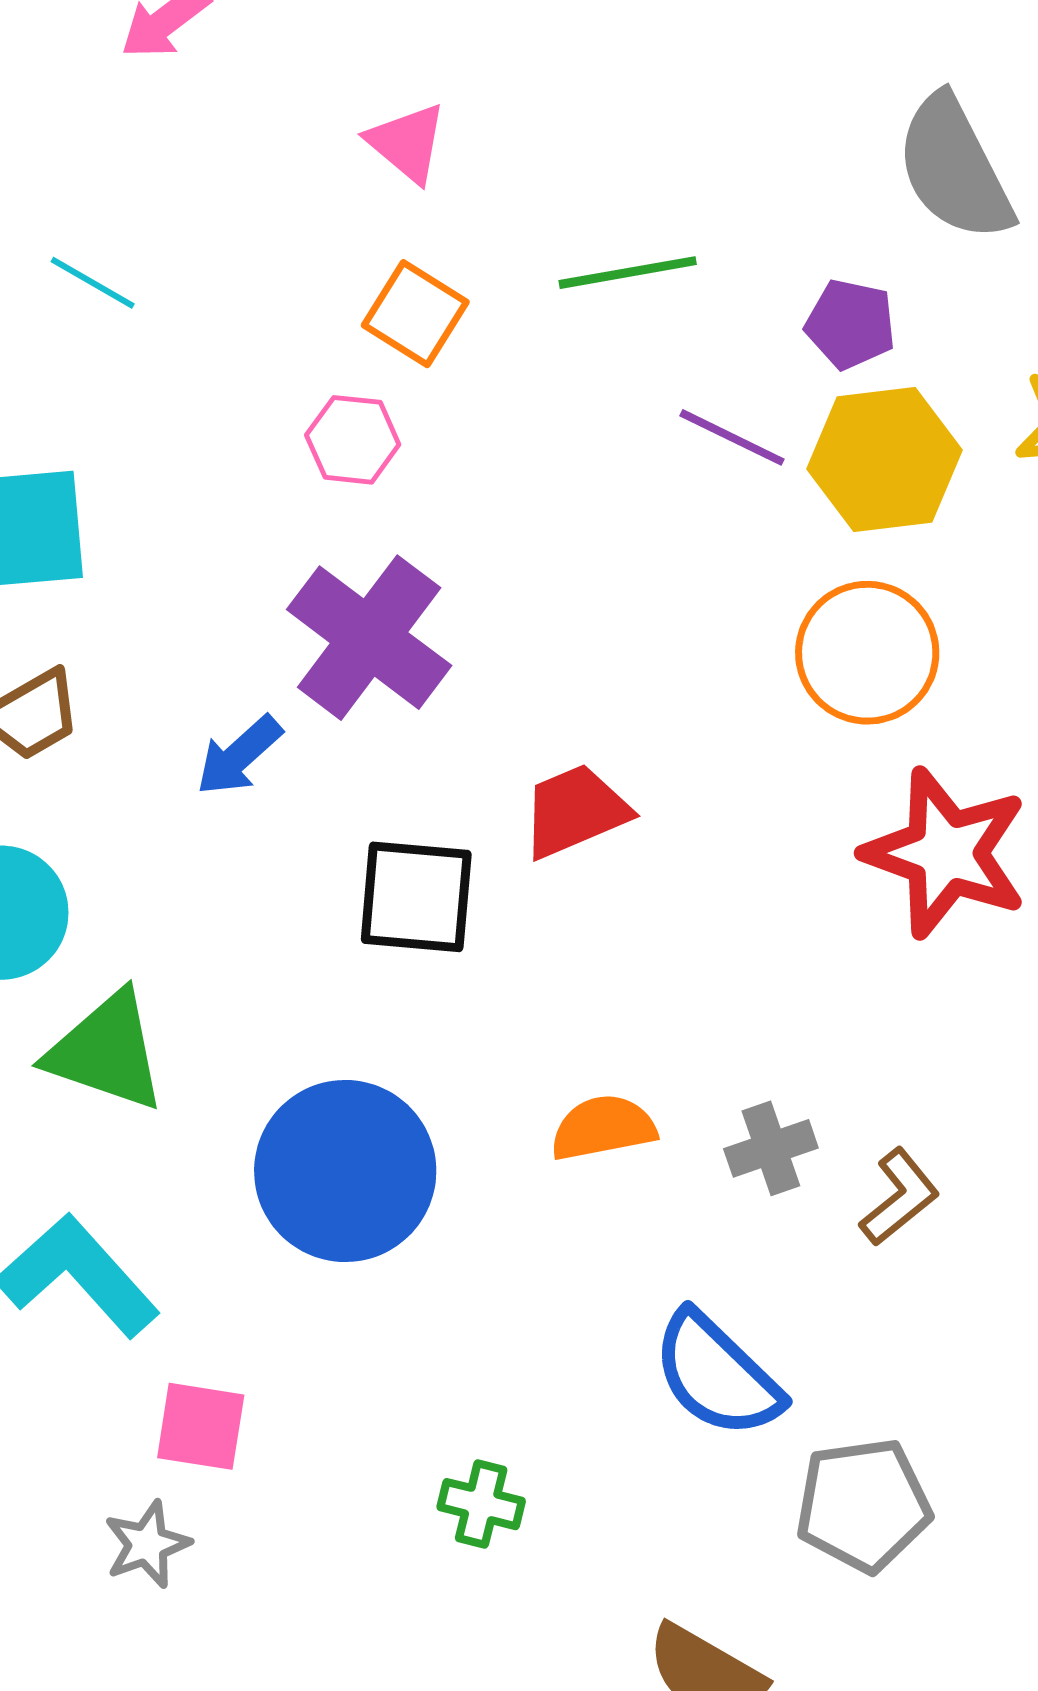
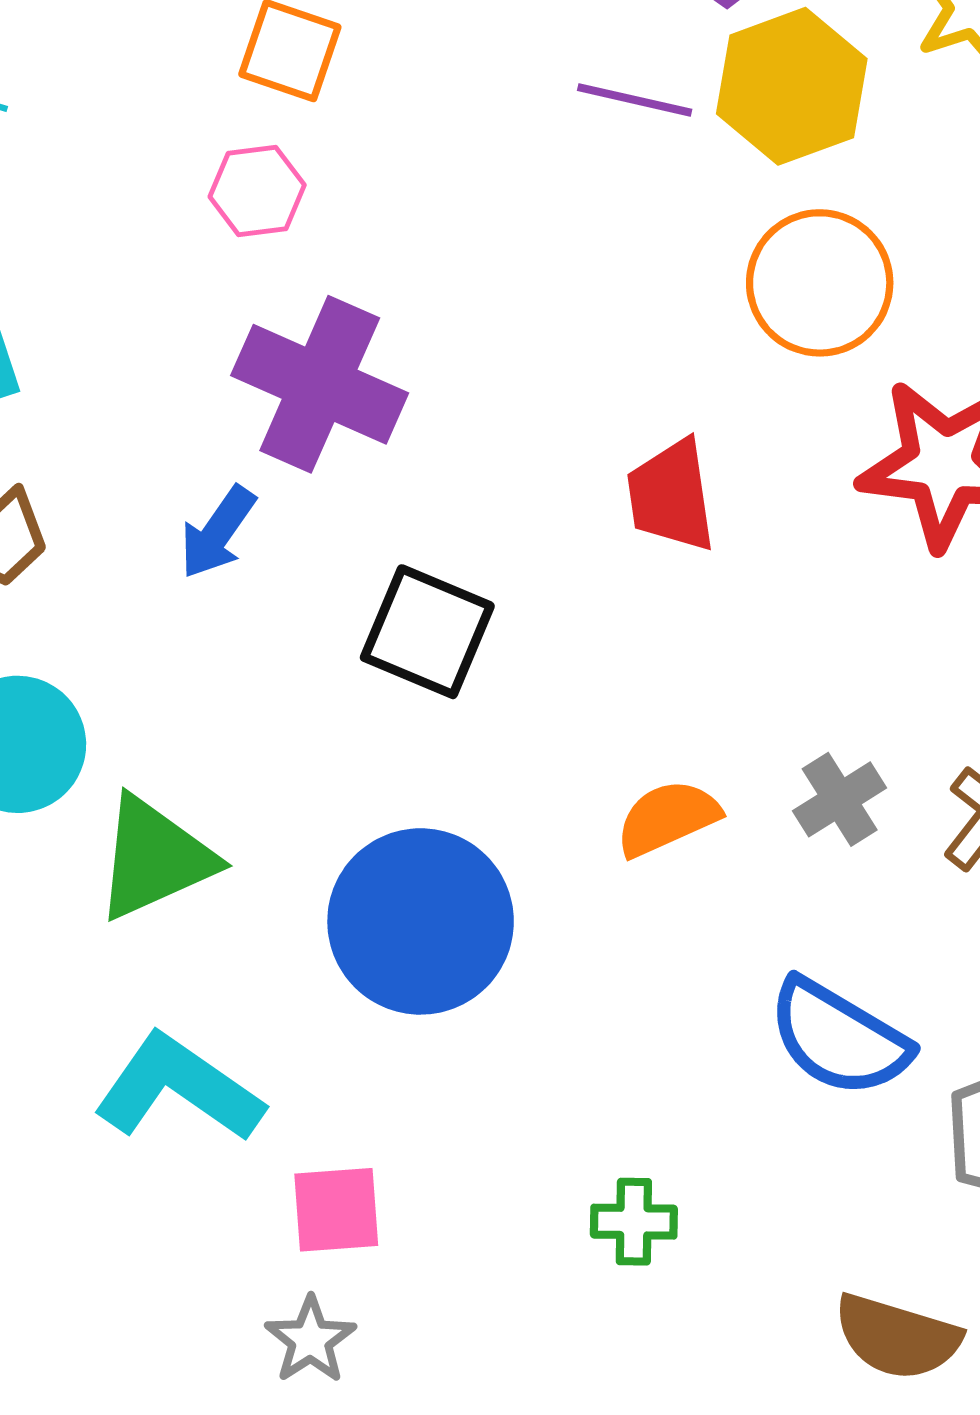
red trapezoid: (575, 811) -> (671, 496), moved, turned -62
black square: (416, 897) -> (427, 632), turned 31
green triangle: (106, 1051) -> (155, 858), turned -30

